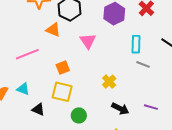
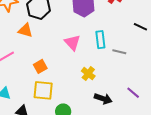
pink triangle: (88, 41) -> (72, 43), moved
cyan rectangle: (136, 44) -> (100, 40), moved
purple line: (151, 107) -> (133, 93), turned 32

